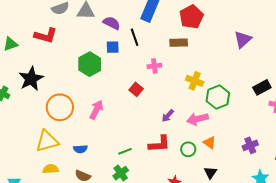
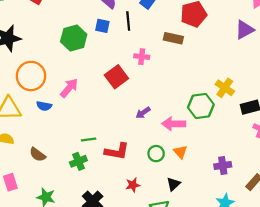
purple triangle: (243, 39) -> (245, 30), moved
yellow cross: (195, 81) -> (225, 88), moved
red square: (136, 89) -> (116, 77), size x1.5
red L-shape: (159, 144) -> (117, 151), moved
blue semicircle: (80, 149) -> (44, 106), moved

